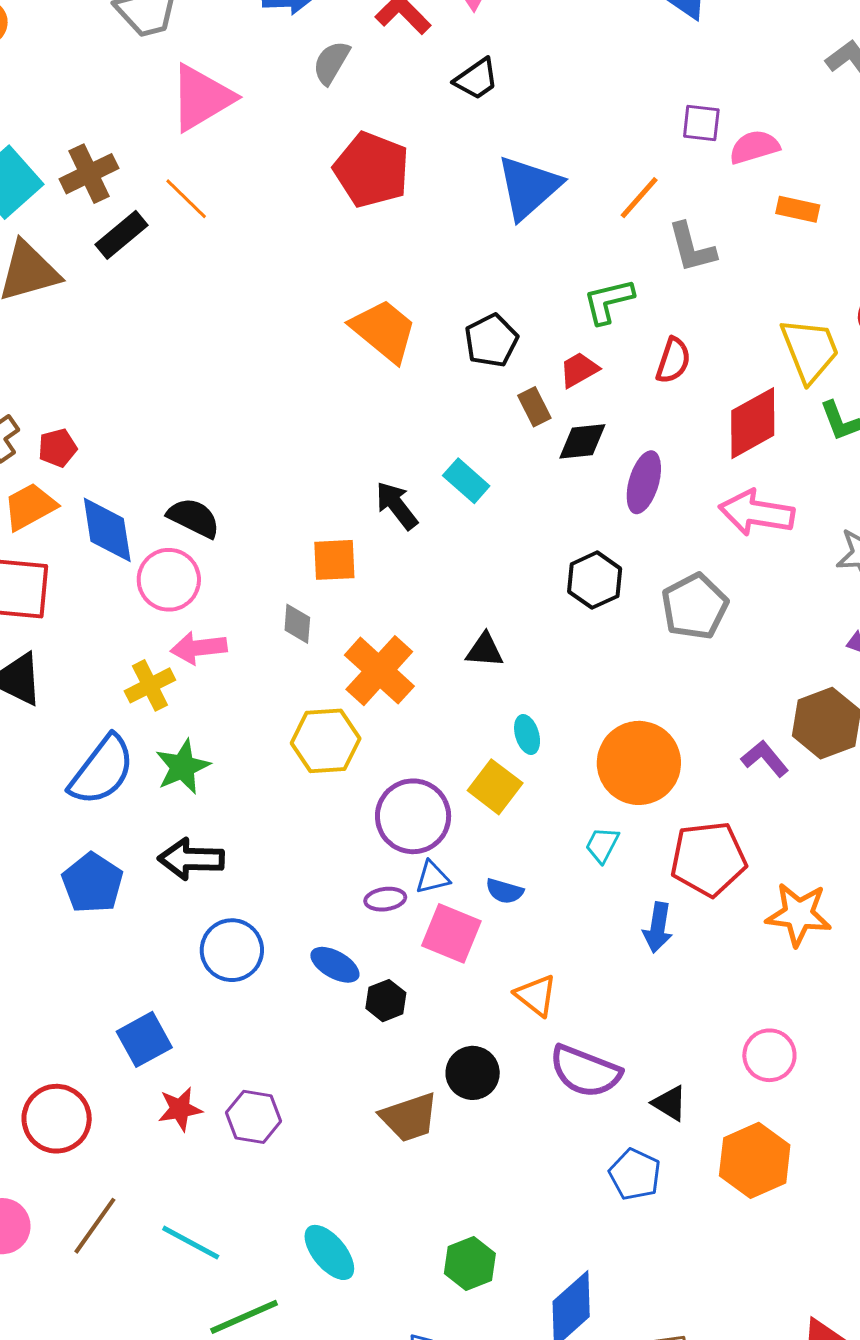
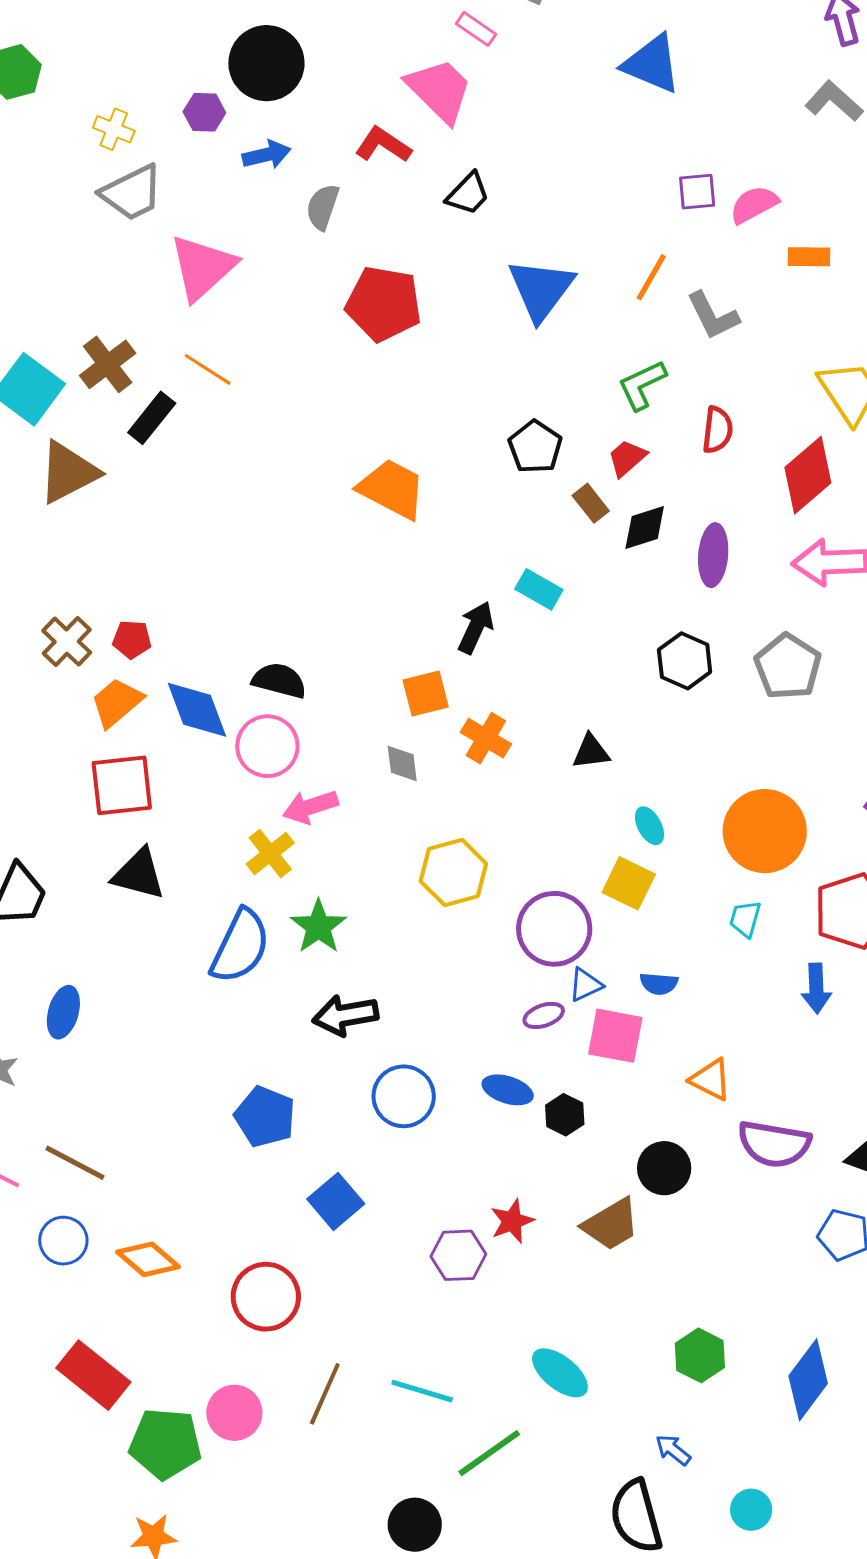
orange trapezoid: (384, 331) -> (392, 489), moved
red pentagon: (58, 448) -> (132, 639), turned 30
black arrow: (397, 505) -> (476, 628), turned 74
orange cross: (379, 671) -> (486, 738), moved, size x0.7
blue pentagon: (92, 883) -> (265, 1117), moved
red star: (180, 1109) -> (512, 1221), moved

